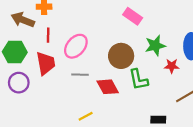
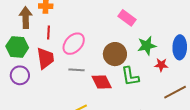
brown arrow: (23, 20) -> (26, 18), turned 65

